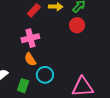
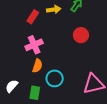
red circle: (77, 25) -> (81, 35), moved
orange semicircle: (30, 59) -> (37, 66), turned -120

